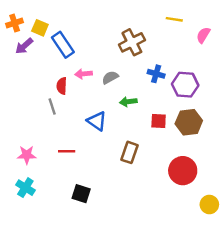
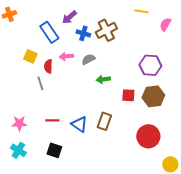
yellow square: (40, 28) -> (30, 56), moved
purple arrow: (24, 46) -> (69, 17), moved
blue cross: (156, 74) -> (83, 33), moved
blue triangle: (97, 121) -> (79, 124), moved
black square: (81, 194) -> (54, 150), moved

